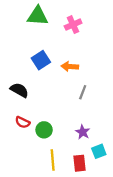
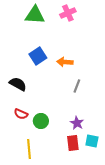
pink cross: (73, 25) -> (68, 13), moved
cyan square: (99, 151) -> (92, 141), turned 32
yellow line: (53, 160) -> (29, 149), moved
red rectangle: (79, 163) -> (73, 143), moved

